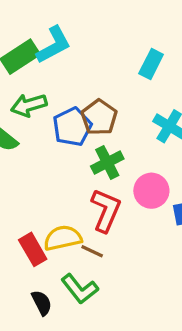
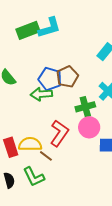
green arrow: (29, 105) -> (41, 94), moved
blue pentagon: (72, 127) -> (50, 79), turned 30
green cross: (107, 163) -> (85, 107), moved

